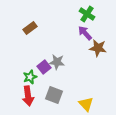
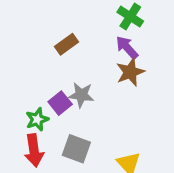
brown rectangle: (30, 28) -> (67, 44), moved
brown star: (98, 48) -> (130, 72), moved, turned -30

